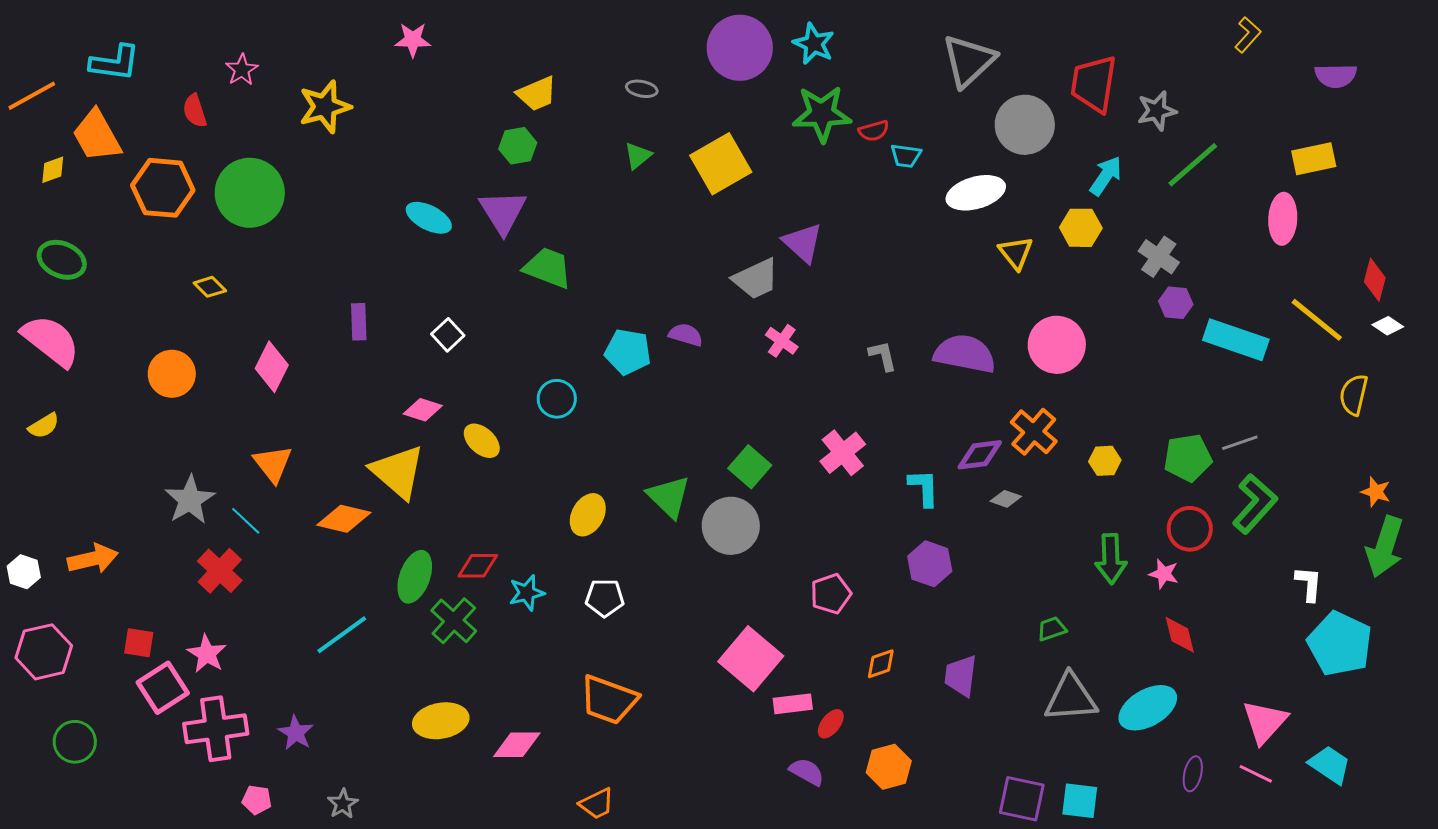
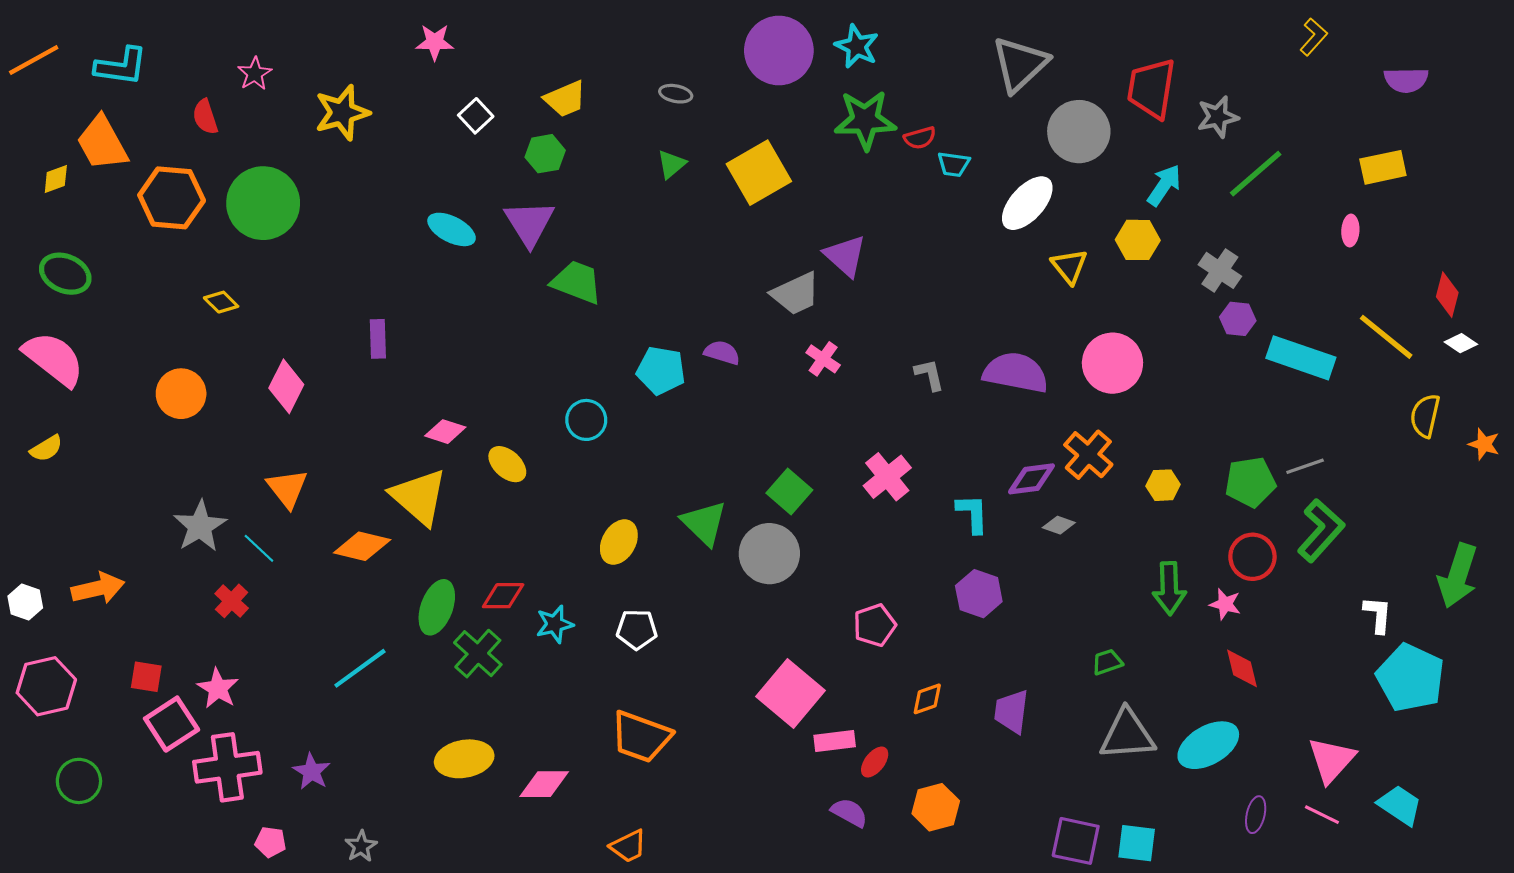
orange line: (32, 96) -> (34, 60), moved
white ellipse: (976, 193) -> (1027, 203), turned -32
pink ellipse: (1283, 219) -> (1350, 230), size x0.6
white square: (448, 335) -> (476, 116), moved
orange star: (1376, 492) -> (1484, 444), moved
red cross: (220, 571) -> (232, 601), size x0.7

